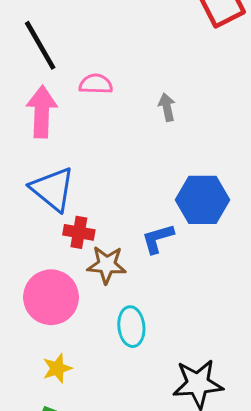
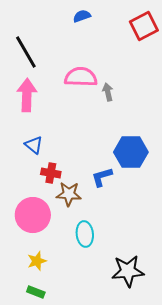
pink semicircle: (96, 84) -> (81, 77), moved, size x1.5
blue triangle: (53, 189) -> (34, 145), size x0.6

